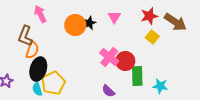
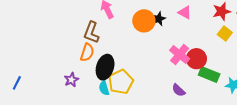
pink triangle: (114, 17) -> (185, 12), turned -32
orange semicircle: (32, 50) -> (87, 52), moved
green rectangle: (137, 76) -> (209, 74), turned -66

